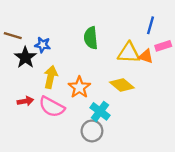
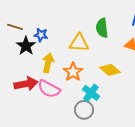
green semicircle: (91, 38) -> (102, 28), moved
yellow triangle: (129, 53) -> (79, 43), moved
red arrow: (25, 101) -> (26, 84), size x1.6

